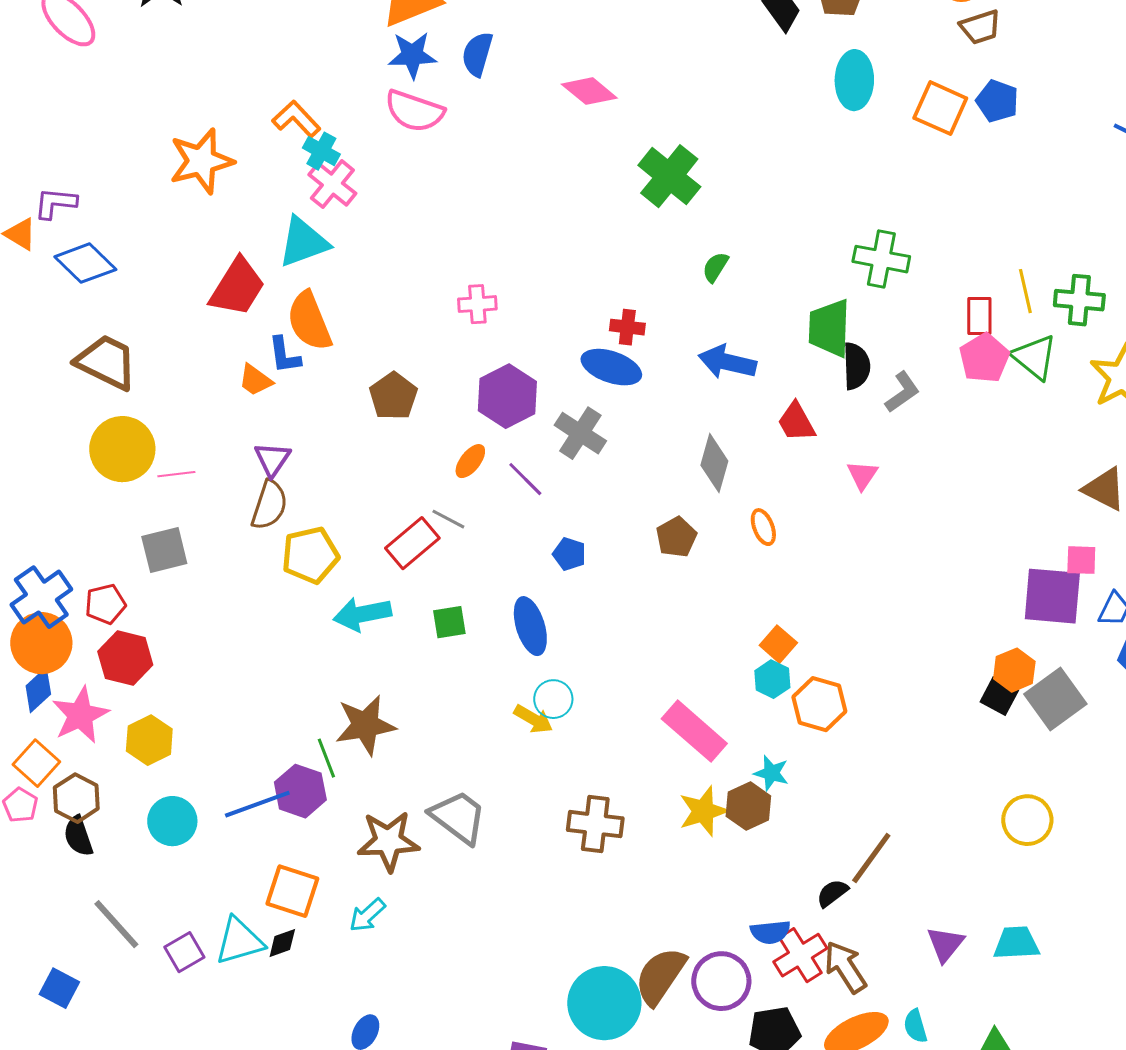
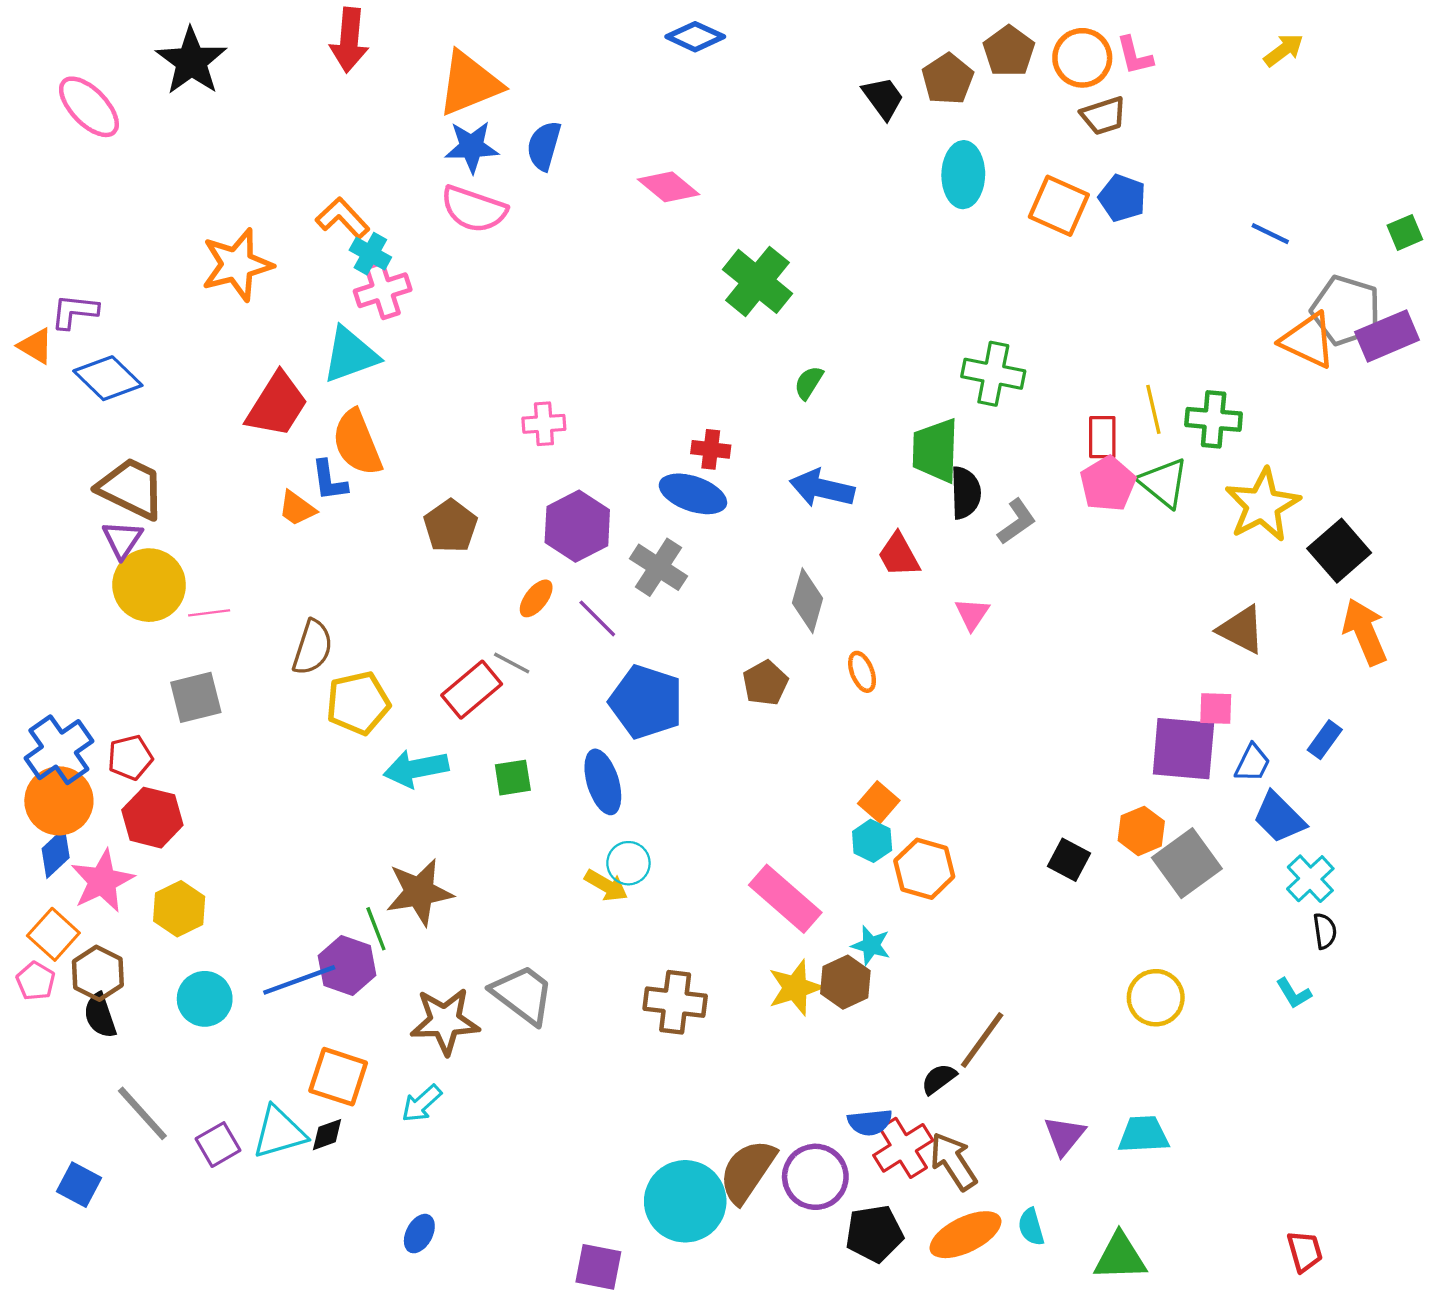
pink cross: (332, 184) -> (383, 290), turned 33
purple triangle: (272, 459) -> (122, 539), moved
blue pentagon: (569, 554) -> (646, 702), size x2.0
black square: (999, 696) -> (1069, 860), moved

